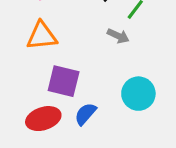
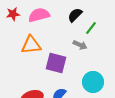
purple square: (64, 81) -> (56, 63), moved

